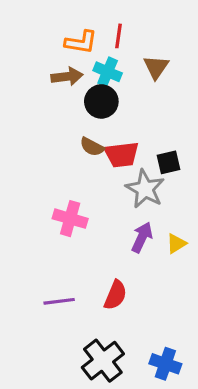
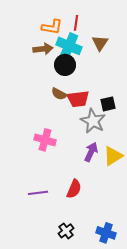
cyan cross: (108, 72) -> (69, 46), size x1.4
yellow triangle: (176, 244) -> (113, 156), size x1.5
black cross: (103, 361) -> (66, 231), size x0.6

